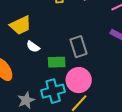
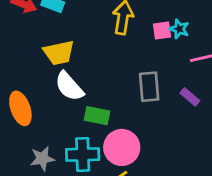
white semicircle: (33, 47) -> (69, 86), size x1.6
gray rectangle: (79, 47) -> (149, 87), moved

